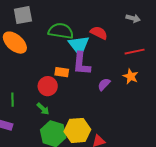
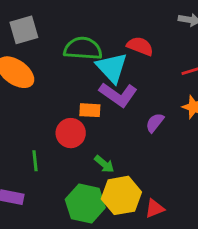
purple L-shape: (81, 64) -> (118, 95), turned -55
green line: (13, 100) -> (35, 161), moved
green arrow: (43, 109) -> (104, 164), moved

